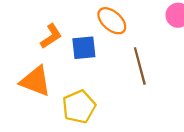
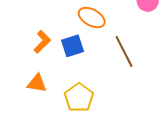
orange triangle: (36, 81) -> (37, 83), size x0.7

